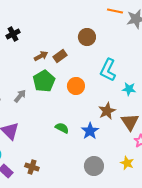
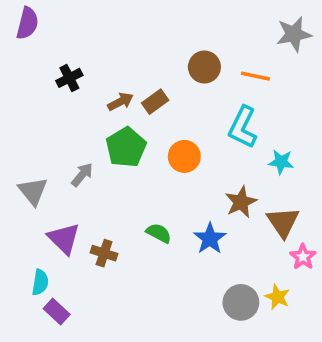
orange line: (115, 11) -> (255, 76), moved
black cross: (13, 34) -> (69, 78), moved
gray circle: (94, 166) -> (241, 302), moved
brown cross: (32, 167) -> (104, 253), moved

